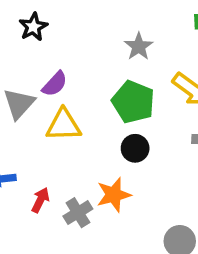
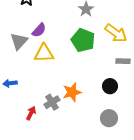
black circle: (135, 148) -> (110, 86), moved
red arrow: (40, 200) -> (31, 113), moved

